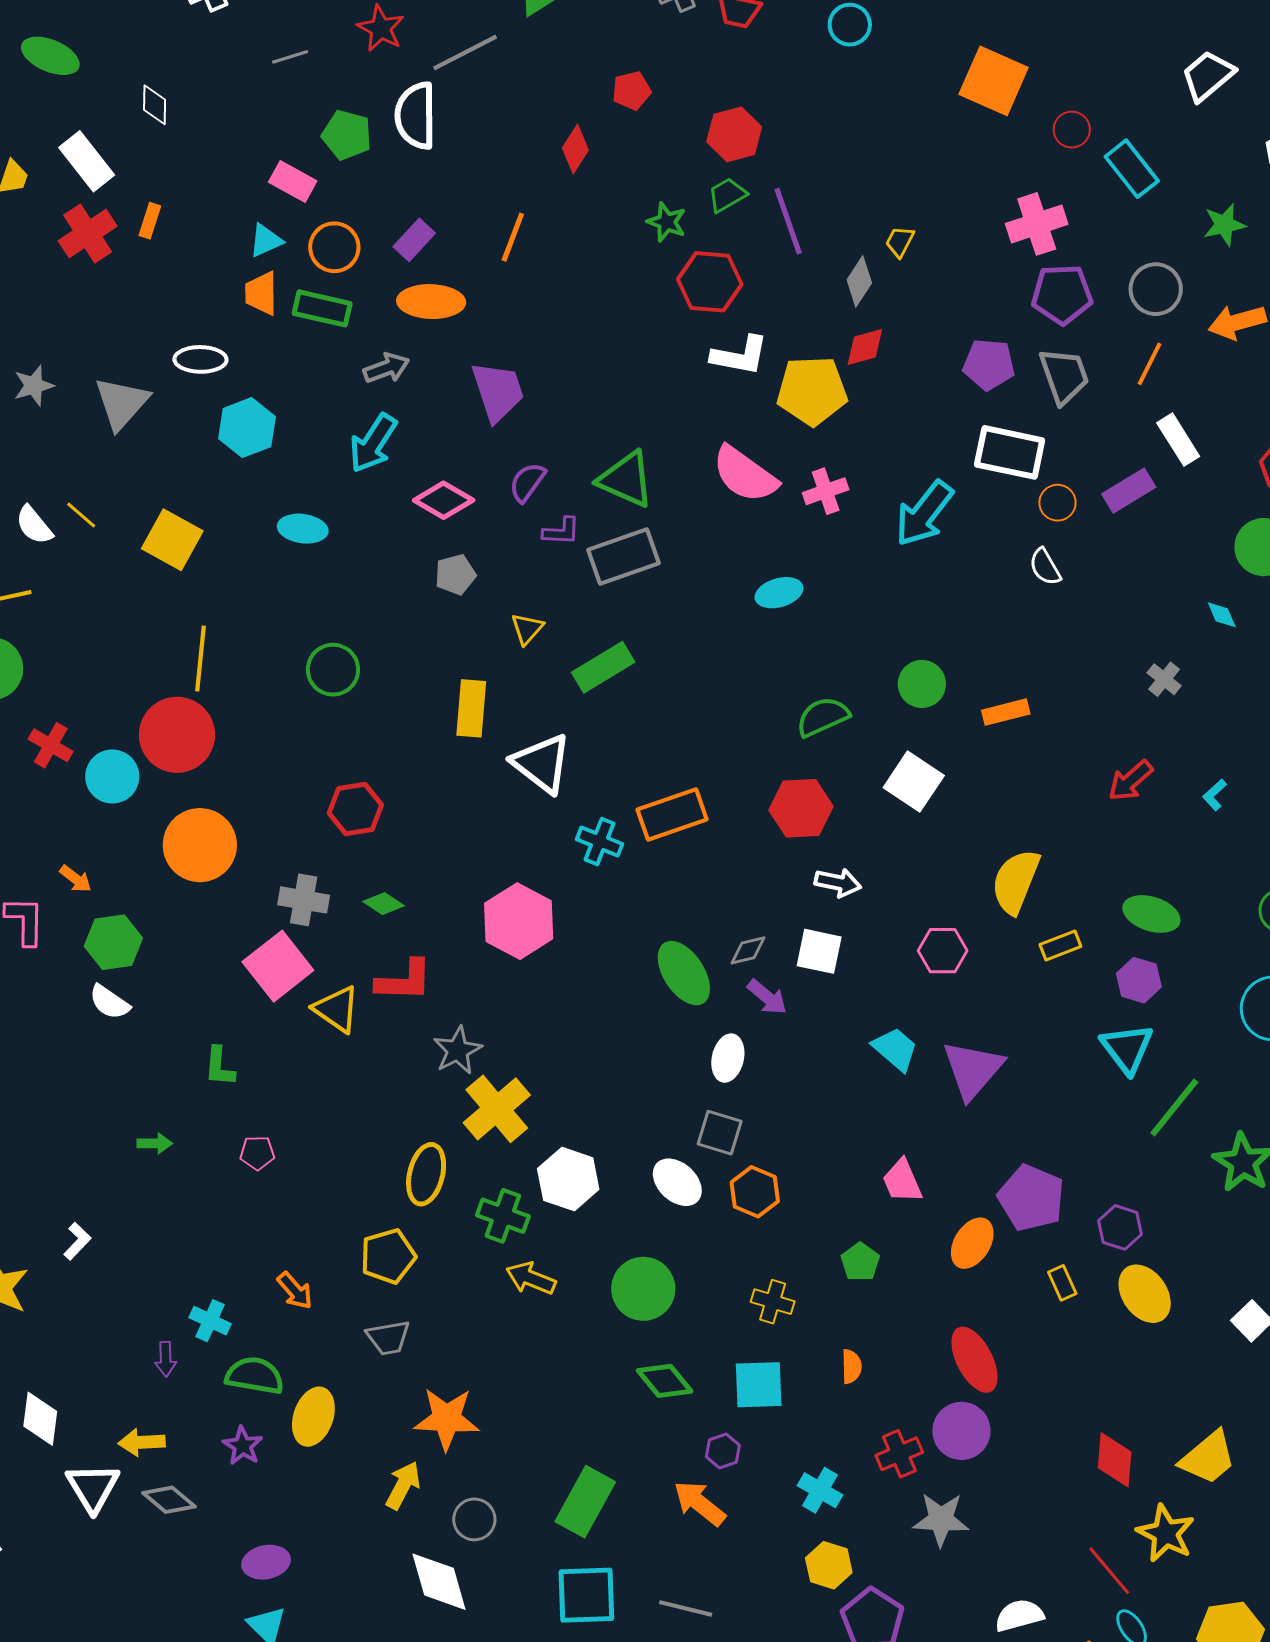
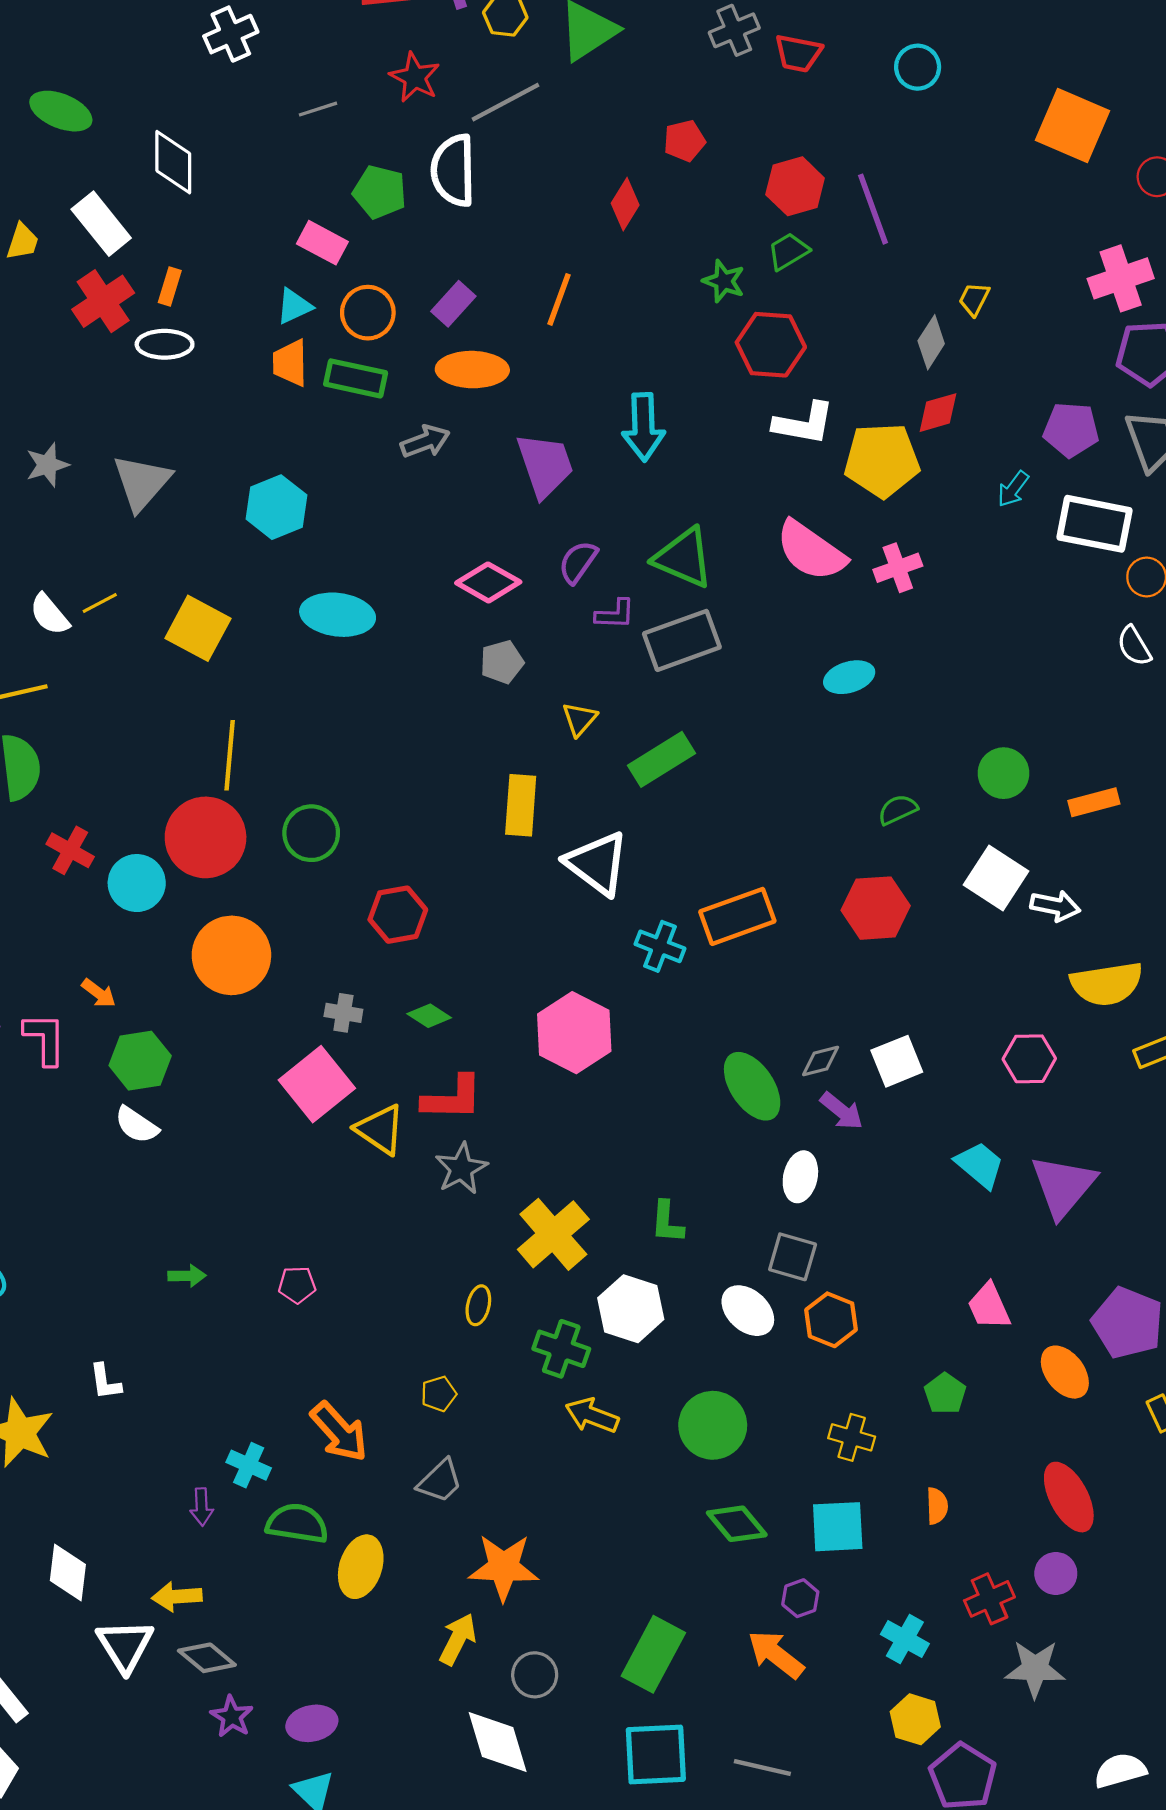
white diamond: (155, 105) -> (173, 162), size x1.5
purple line: (788, 221) -> (873, 209), moved
white ellipse: (200, 359) -> (165, 344), moved
cyan arrow: (373, 443) -> (643, 427), moved, turned -34
cyan arrow: (924, 514) -> (1013, 489), moved, size x0.5
yellow line: (81, 515) -> (100, 603), turned -68
cyan ellipse: (303, 529) -> (338, 615), size x1.4
green circle: (333, 670) -> (311, 833), moved
green semicircle: (823, 717) -> (898, 810), size x0.7
yellow semicircle: (1016, 881) -> (1107, 984), turned -120
white arrow: (838, 883) -> (1055, 906), moved
gray cross: (304, 900) -> (343, 1013), size x0.7
white square: (819, 951) -> (897, 1061), turned -33
gray star: (458, 1050) -> (461, 1169), moved
green L-shape: (219, 1067) -> (667, 1222), moved
yellow ellipse: (426, 1174) -> (478, 1305), size x0.6
white L-shape: (77, 1241) -> (105, 1382), turned 129
orange ellipse: (972, 1243) -> (1065, 1372), turned -69
yellow pentagon: (388, 1256) -> (439, 1394), size x0.6
orange arrow: (295, 1291) -> (339, 1432), size x1.5
gray trapezoid: (388, 1338) -> (440, 1481), turned -33
purple circle: (961, 1431) -> (1056, 1574), size x0.7
purple star: (243, 1446) -> (232, 1717), moved

